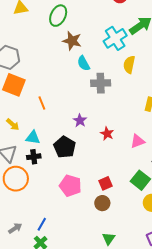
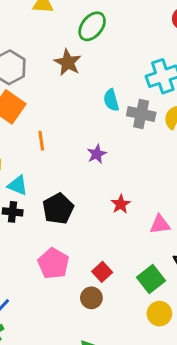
brown star: (72, 41) -> (68, 62), moved
gray cross: (101, 83) -> (141, 114), moved
purple star: (80, 121) -> (97, 154), moved
red square: (105, 183) -> (102, 272), turned -32

